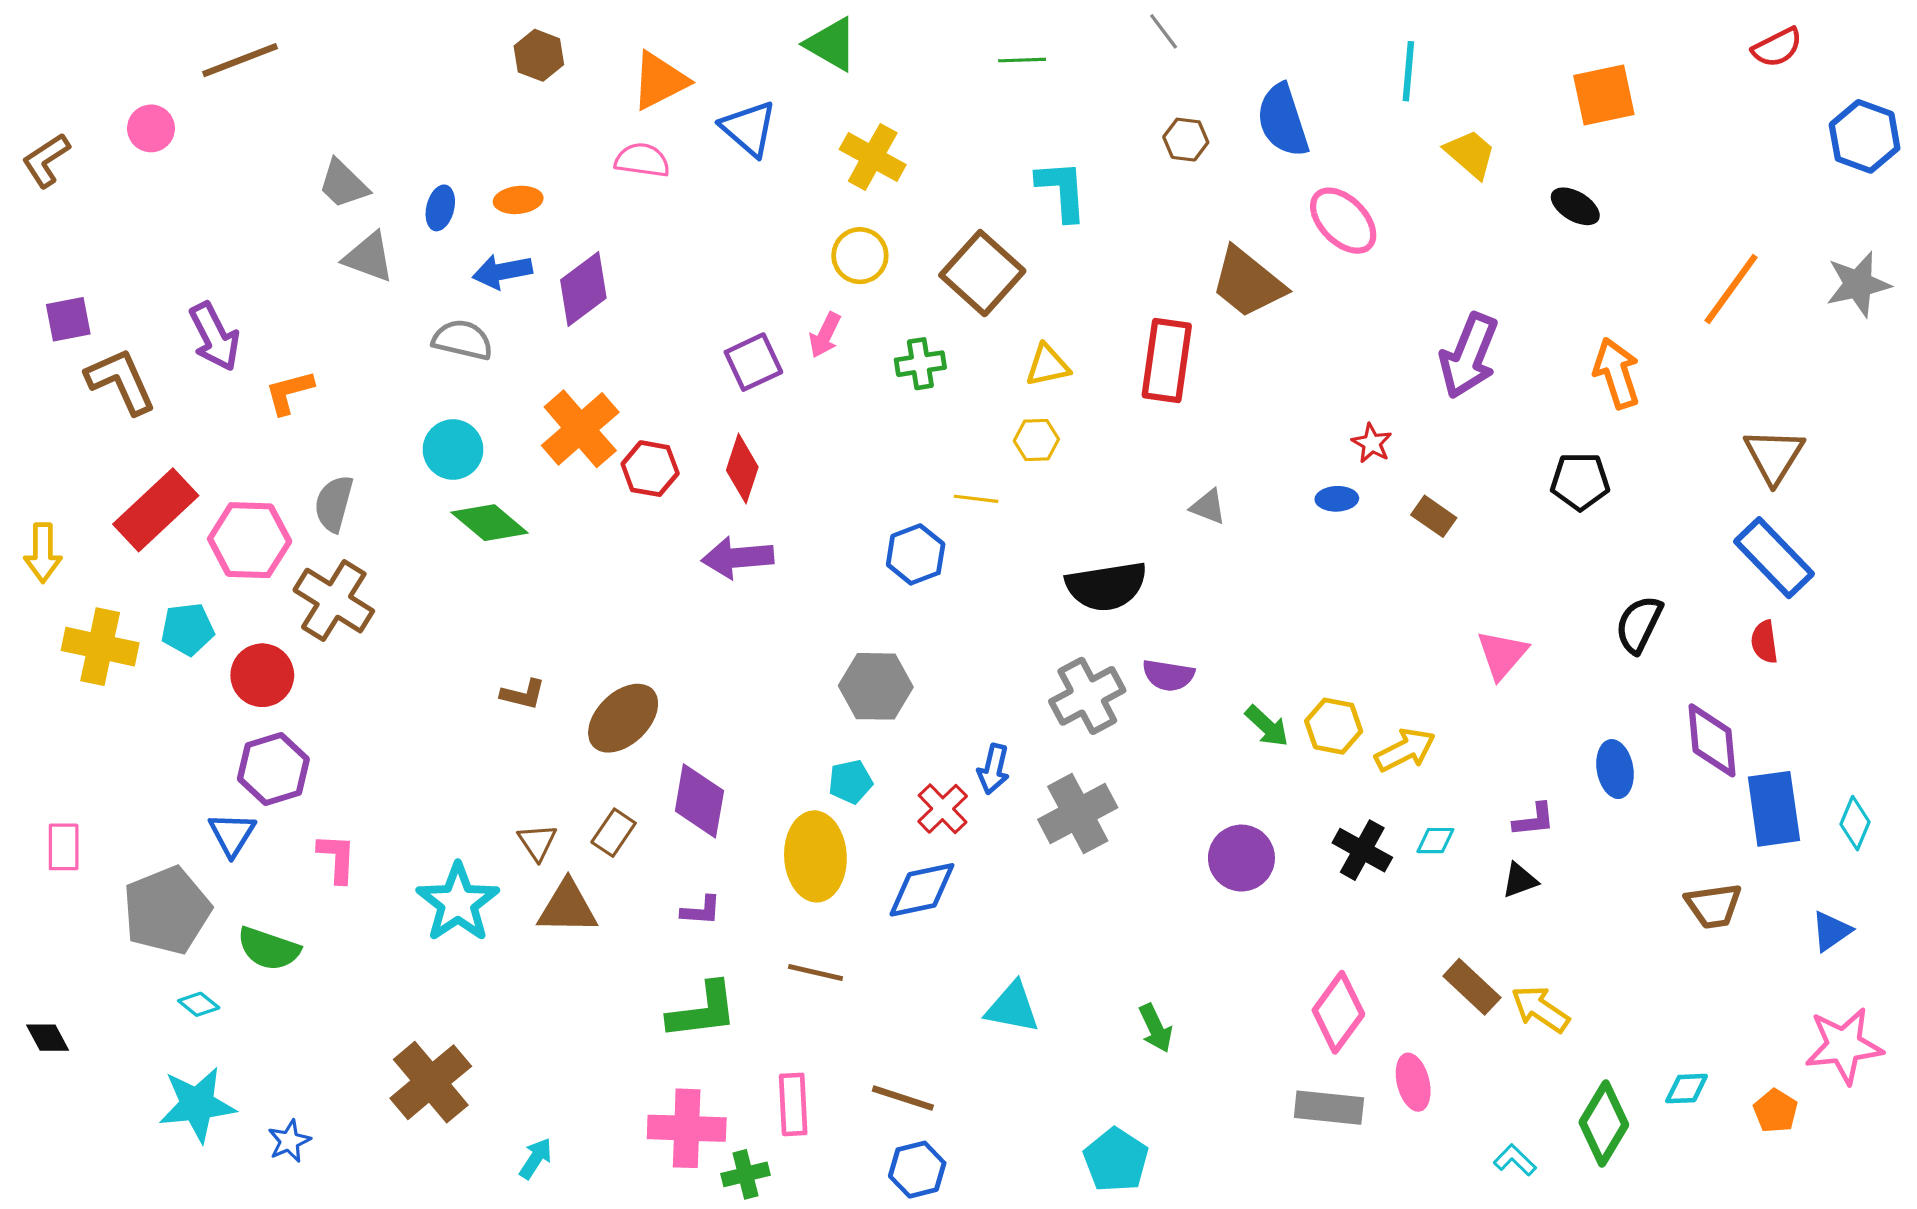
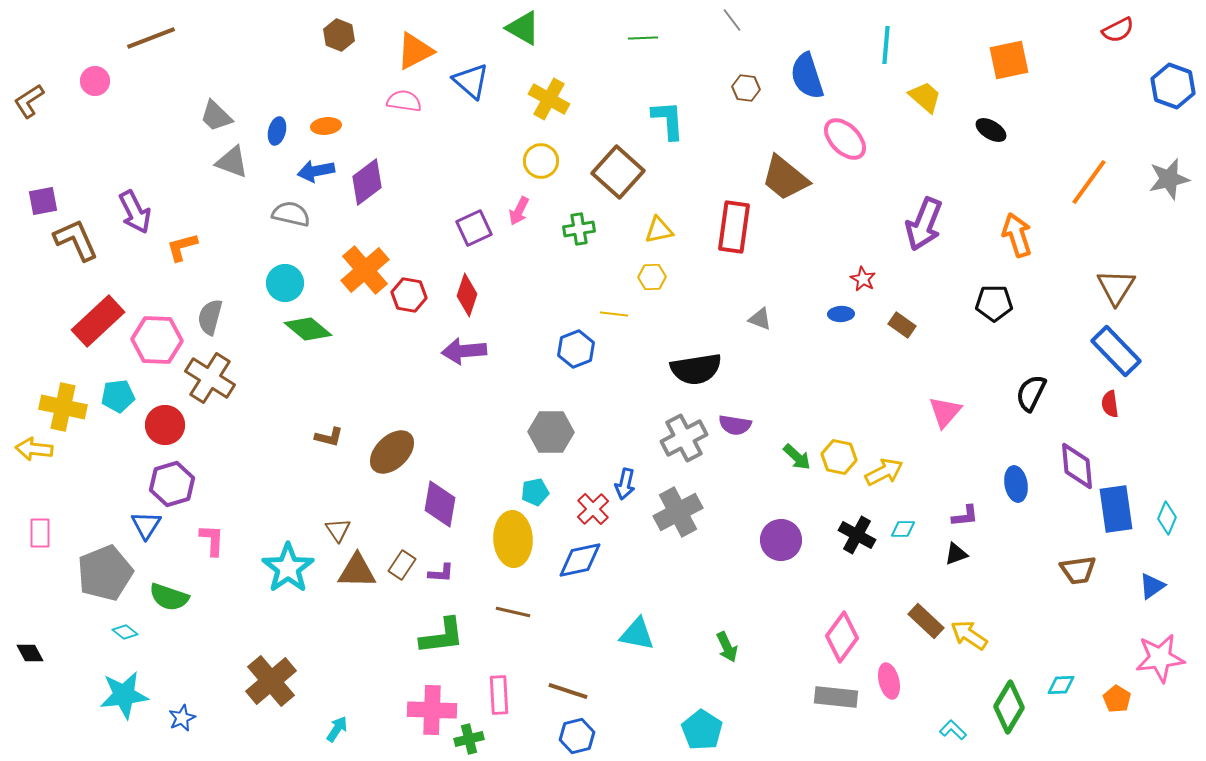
yellow arrow: (43, 553) -> (34, 449), moved, turned 96
brown rectangle: (614, 833) -> (402, 565), moved

